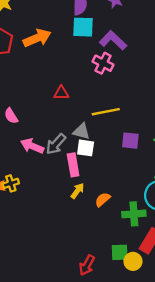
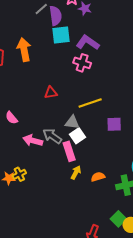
orange arrow: (37, 38) -> (24, 50), turned -70
gray arrow: (56, 144) -> (52, 136), turned 90
white square: (86, 148) -> (78, 136), turned -35
orange semicircle: (103, 200) -> (98, 177), turned 32
green square: (120, 252) -> (118, 219), turned -35

